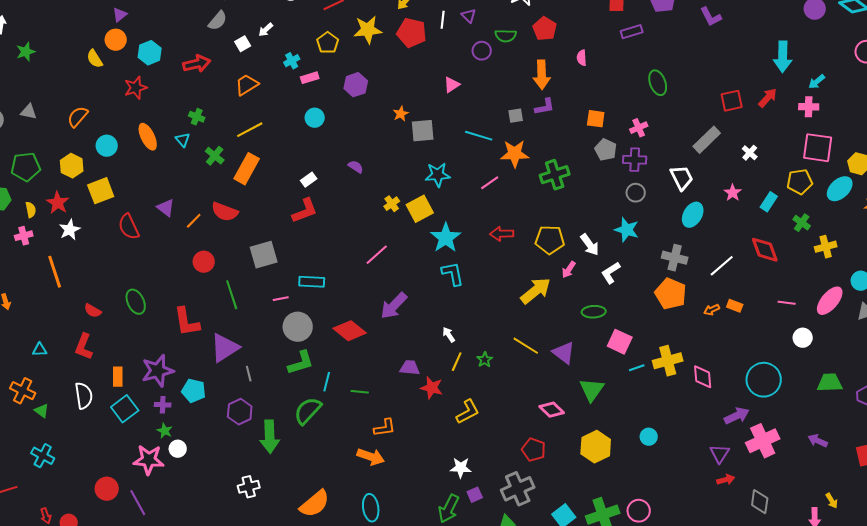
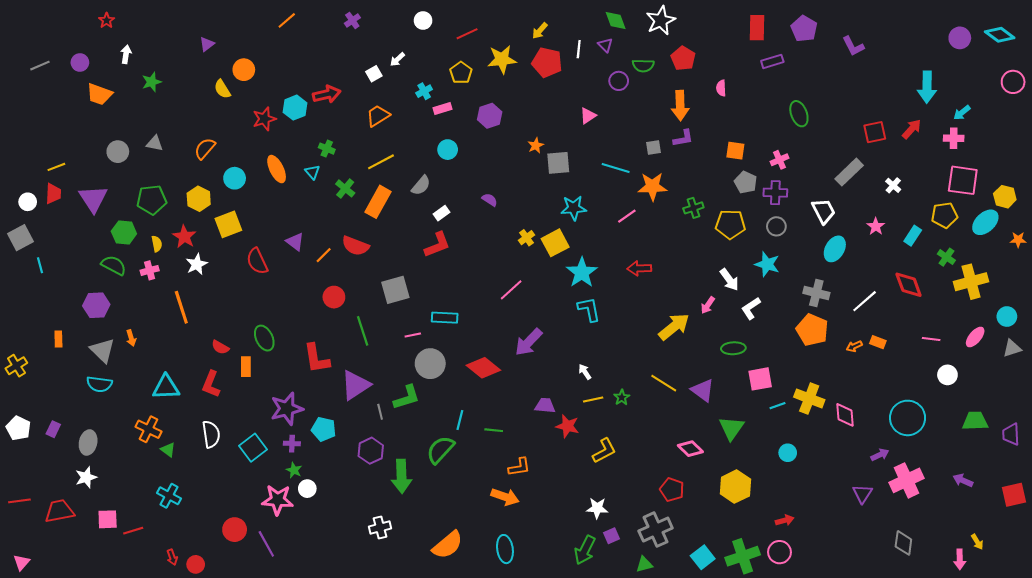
purple triangle: (120, 15) -> (207, 44), moved
gray semicircle: (218, 21) -> (421, 185), moved
cyan hexagon: (150, 53) -> (295, 108), moved
green cross: (555, 175) -> (693, 208), size x0.7
yellow pentagon: (550, 240) -> (730, 224), moved
yellow cross: (826, 247) -> (971, 282), size x1.5
pink ellipse: (830, 301) -> (975, 337), size x0.7
pink square: (620, 342) -> (760, 379), turned -35
cyan triangle: (40, 350) -> (166, 387), size x1.8
yellow cross: (668, 361) -> (809, 398), turned 36
yellow line: (457, 362) -> (593, 399), turned 54
green L-shape: (301, 363) -> (407, 397), moved
orange rectangle: (118, 377) -> (246, 367), moved
purple arrow: (737, 416) -> (880, 455), size x0.7
cyan circle: (649, 437) -> (788, 453), moved
red arrow: (726, 480) -> (785, 520), moved

